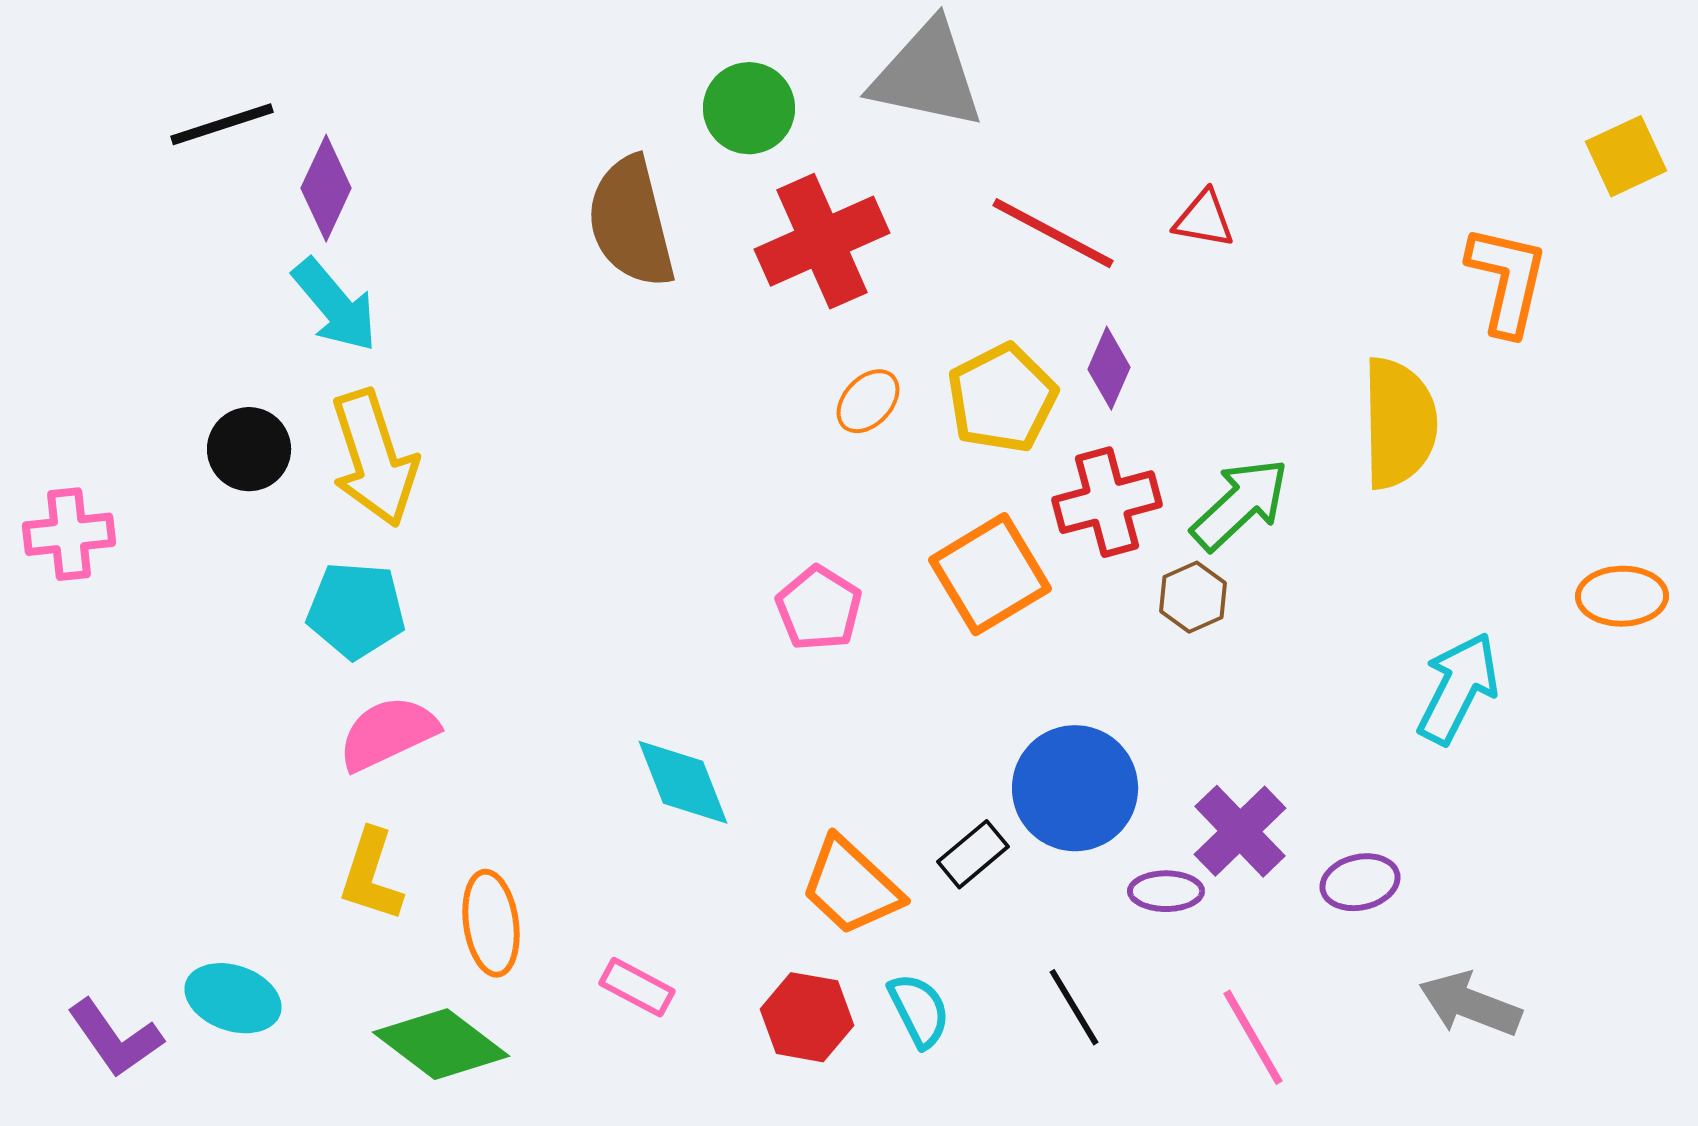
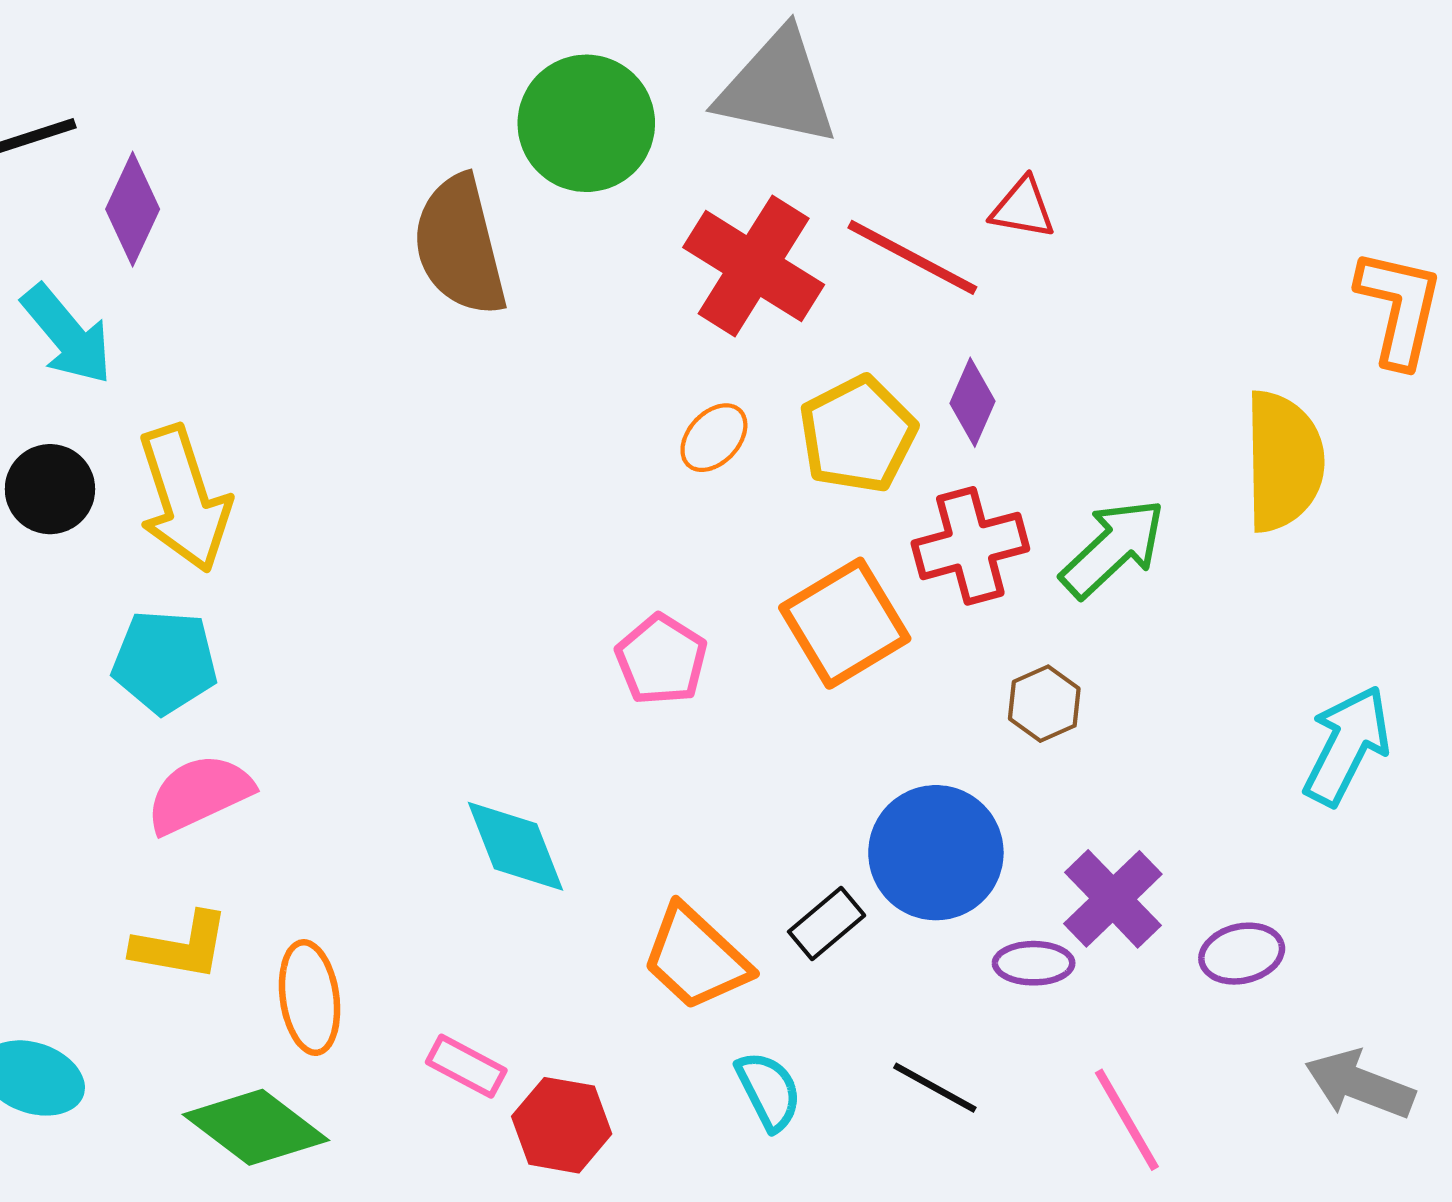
green circle: (749, 108) -> (586, 123), size x1.4
red triangle: (1204, 219) -> (1023, 208), moved
red cross: (822, 241) -> (754, 266), moved, turned -34
cyan arrow: (335, 305) -> (67, 335), moved
brown hexagon: (1193, 597) -> (1044, 704), moved
yellow L-shape: (371, 875) -> (181, 946), turned -98
black line: (1074, 1007) -> (935, 1088), turned -30
red hexagon: (807, 1017) -> (562, 1125), moved

